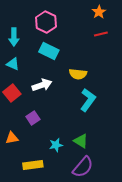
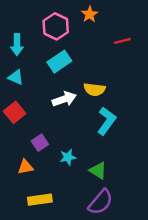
orange star: (99, 12) -> (90, 14), moved
cyan rectangle: (49, 51) -> (59, 62), turned -60
white arrow: (42, 85) -> (64, 99), moved
orange triangle: (12, 138) -> (25, 167), moved
cyan star: (56, 145) -> (68, 157), moved

